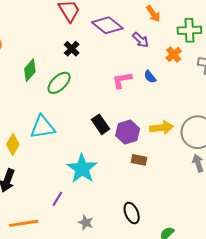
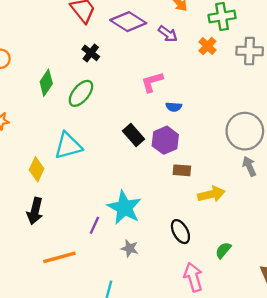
blue semicircle: (150, 77) -> (174, 107), moved, turned -40
yellow arrow: (162, 128) -> (211, 194), moved
cyan star: (82, 169) -> (124, 208), moved

